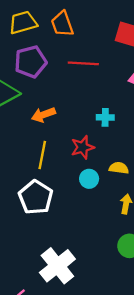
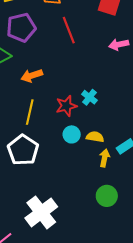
red line: (83, 63) -> (69, 30), turned 64
cyan cross: (105, 117) -> (89, 97), moved, turned 35
yellow semicircle: (119, 168) -> (95, 137), moved

